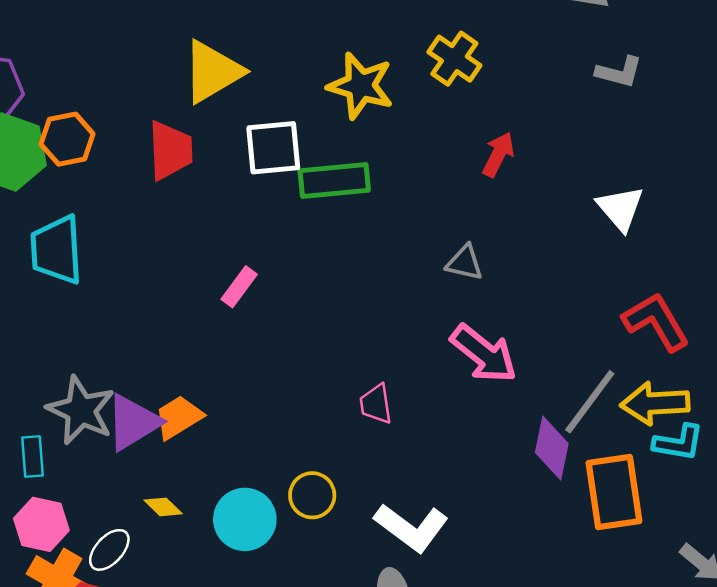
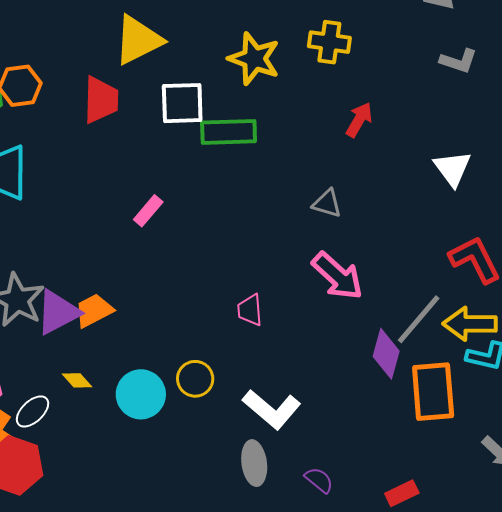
yellow cross: (454, 59) -> (329, 42), turned -30

